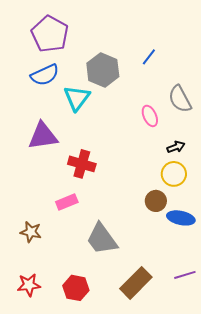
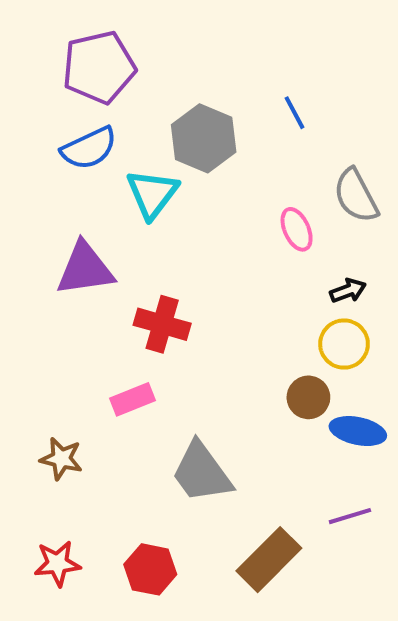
purple pentagon: (50, 34) -> (99, 67), turned 30
blue line: (149, 57) -> (295, 113), turned -66
purple line: (185, 275) -> (350, 516), moved

